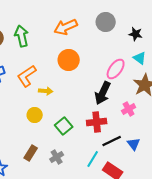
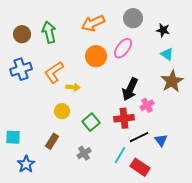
pink ellipse: (116, 69) -> (123, 48), moved
pink cross: (129, 109) -> (147, 105), moved
brown rectangle: (31, 153) -> (52, 141), moved

